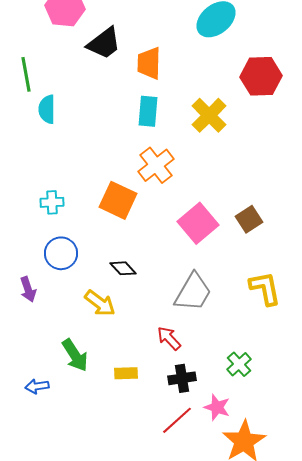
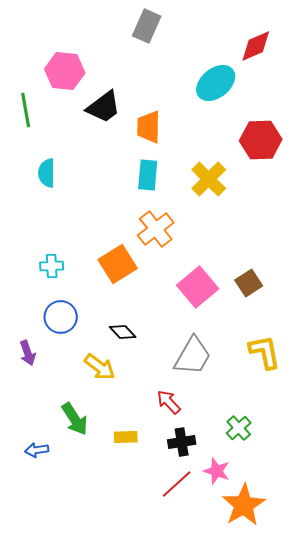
green line: (26, 74) -> (26, 110), moved
orange square: (118, 200) -> (118, 264), turned 33

